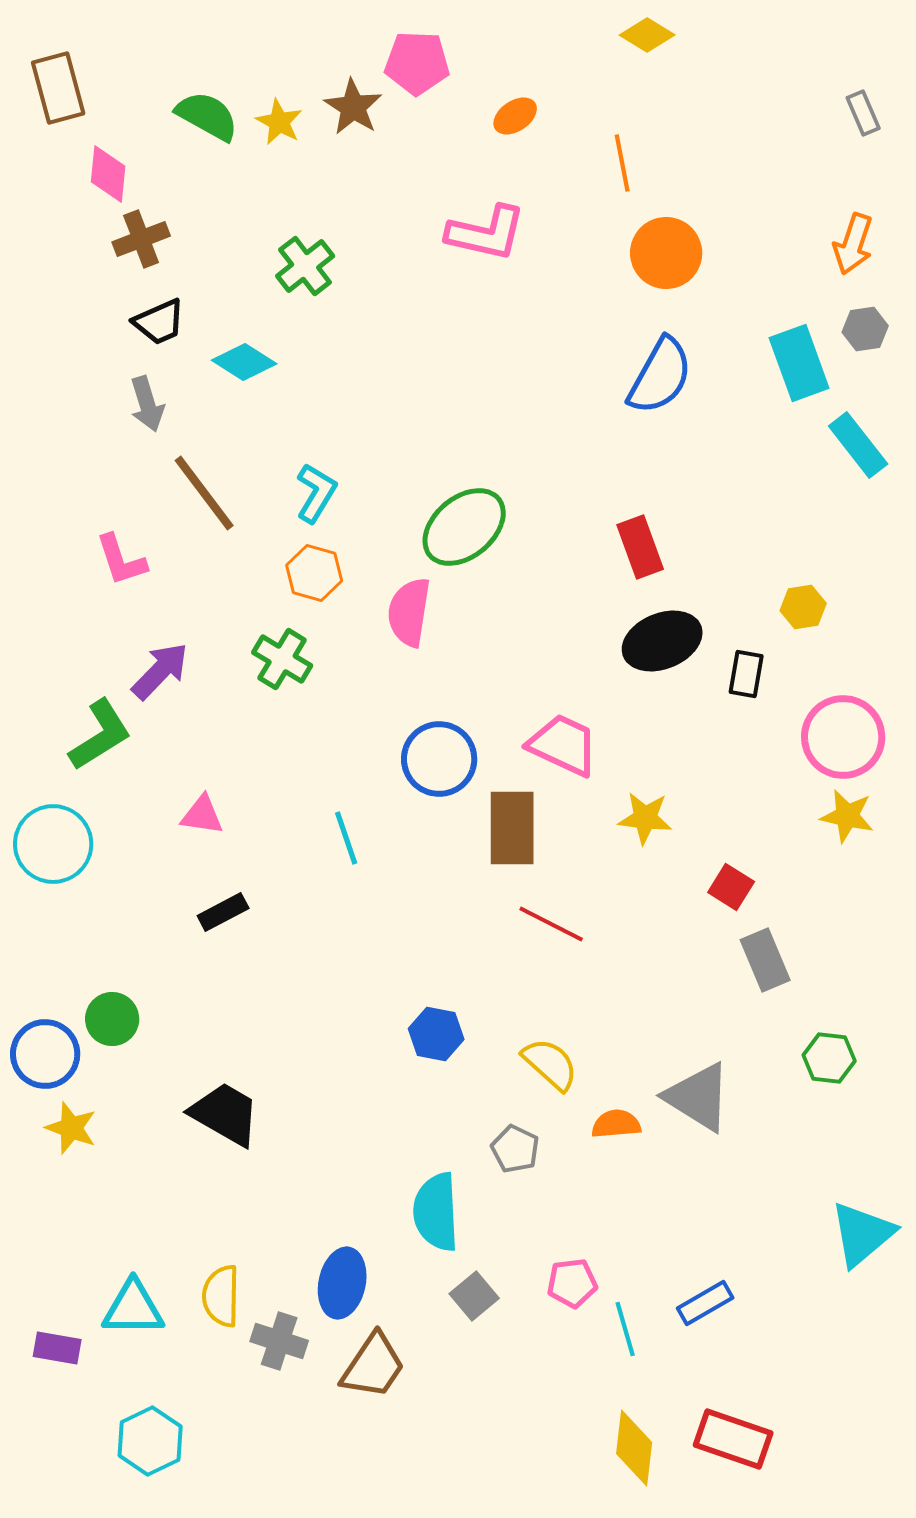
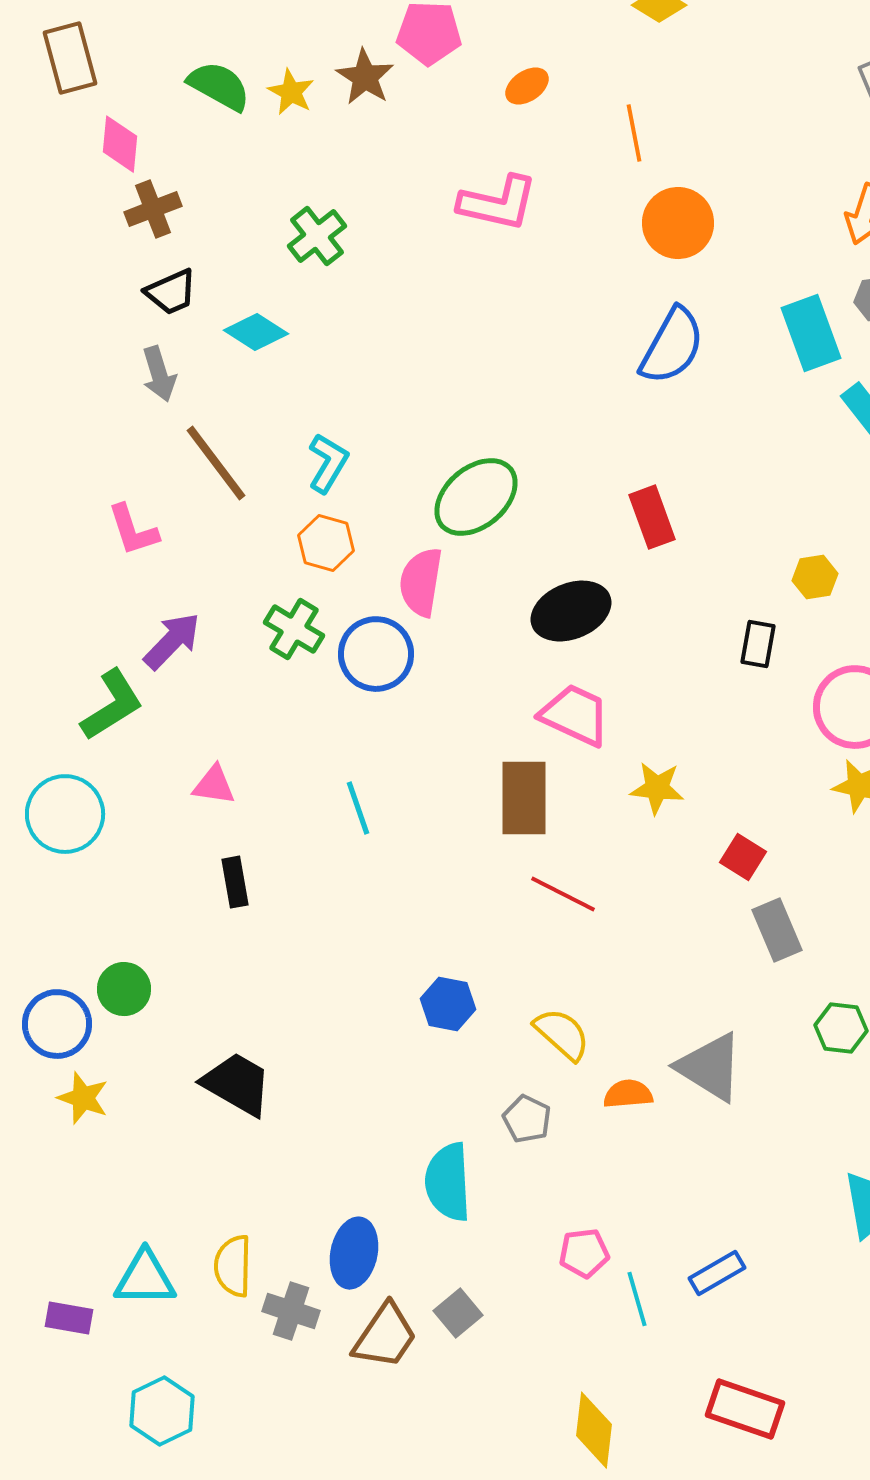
black ellipse: (662, 641) -> (571, 611), moved
blue circle: (439, 759) -> (376, 654), moved
black rectangle: (223, 912) -> (235, 882), turned -72
gray square: (474, 1296) -> (458, 1313), moved
yellow diamond: (634, 1448) -> (594, 1430), moved

